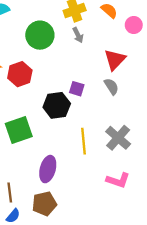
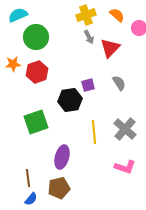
green circle: (40, 35) -> (36, 37), moved
red triangle: (115, 60) -> (110, 48), moved
purple square: (77, 89) -> (88, 85), turned -32

